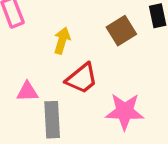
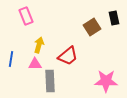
yellow arrow: (62, 41) -> (39, 45), moved
pink star: (125, 111) -> (106, 81), moved

